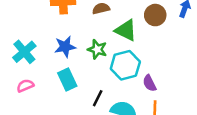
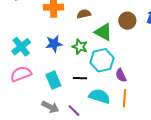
cyan rectangle: (67, 80) -> (53, 80), moved
pink semicircle: (25, 86) -> (21, 74), size x1.5
black line: (98, 98) -> (80, 78), moved, turned 64

